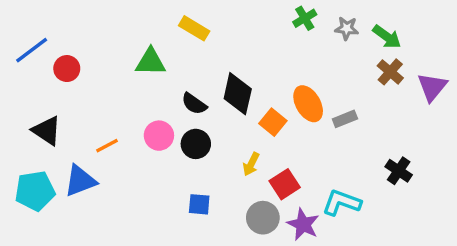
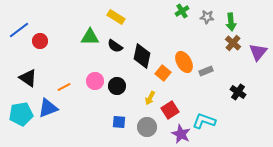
green arrow: (387, 37) -> (231, 22), turned 48
black semicircle: (194, 104) -> (115, 46), moved
black cross: (399, 171) -> (238, 92), moved
gray circle: (263, 218) -> (147, 127), moved

